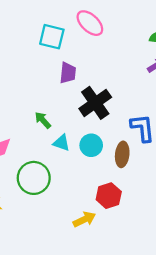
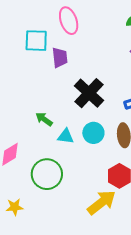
pink ellipse: (90, 23) -> (69, 21), turned 40
purple trapezoid: (68, 73) -> (60, 58), moved
yellow arrow: (84, 219) -> (102, 202), size x1.4

